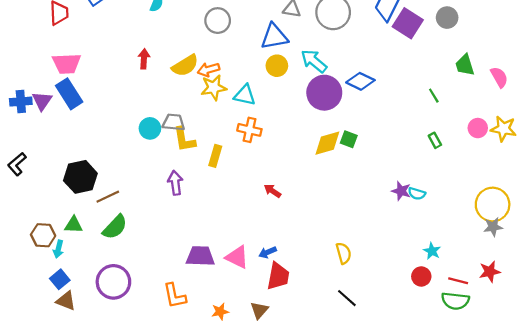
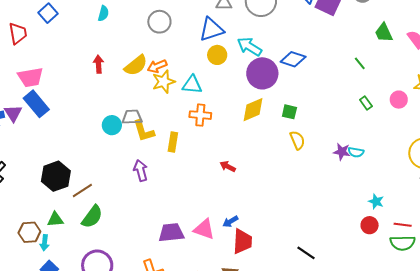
pink circle: (478, 128) -> (399, 100), moved
yellow diamond: (327, 143) -> (253, 110), moved
yellow semicircle: (344, 253) -> (297, 140), moved

